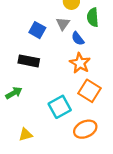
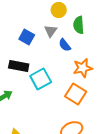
orange star: (80, 63) -> (83, 68), moved, turned 30
cyan square: (60, 107) -> (41, 79), moved

